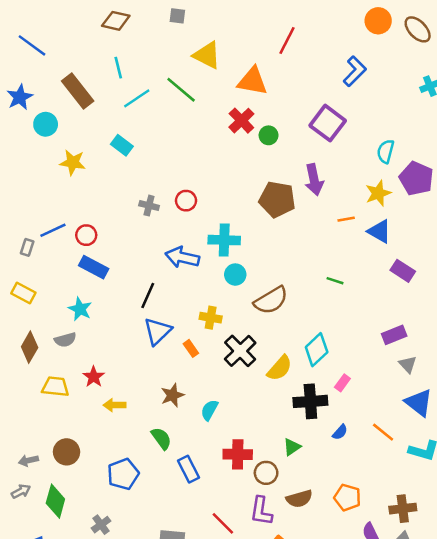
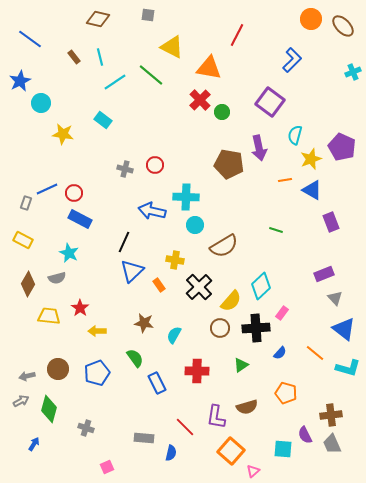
brown rectangle: (78, 91) -> (74, 57), moved, size x0.5
cyan semicircle: (386, 151) -> (295, 135), moved
purple rectangle: (403, 271) -> (331, 222), turned 36
brown star: (172, 395) -> (144, 323), turned 30
brown circle: (266, 473) -> (220, 328), moved
blue pentagon: (123, 474) -> (97, 373), moved
orange pentagon: (347, 497) -> (286, 393), moved
gray cross: (101, 525) -> (86, 428), turned -35

